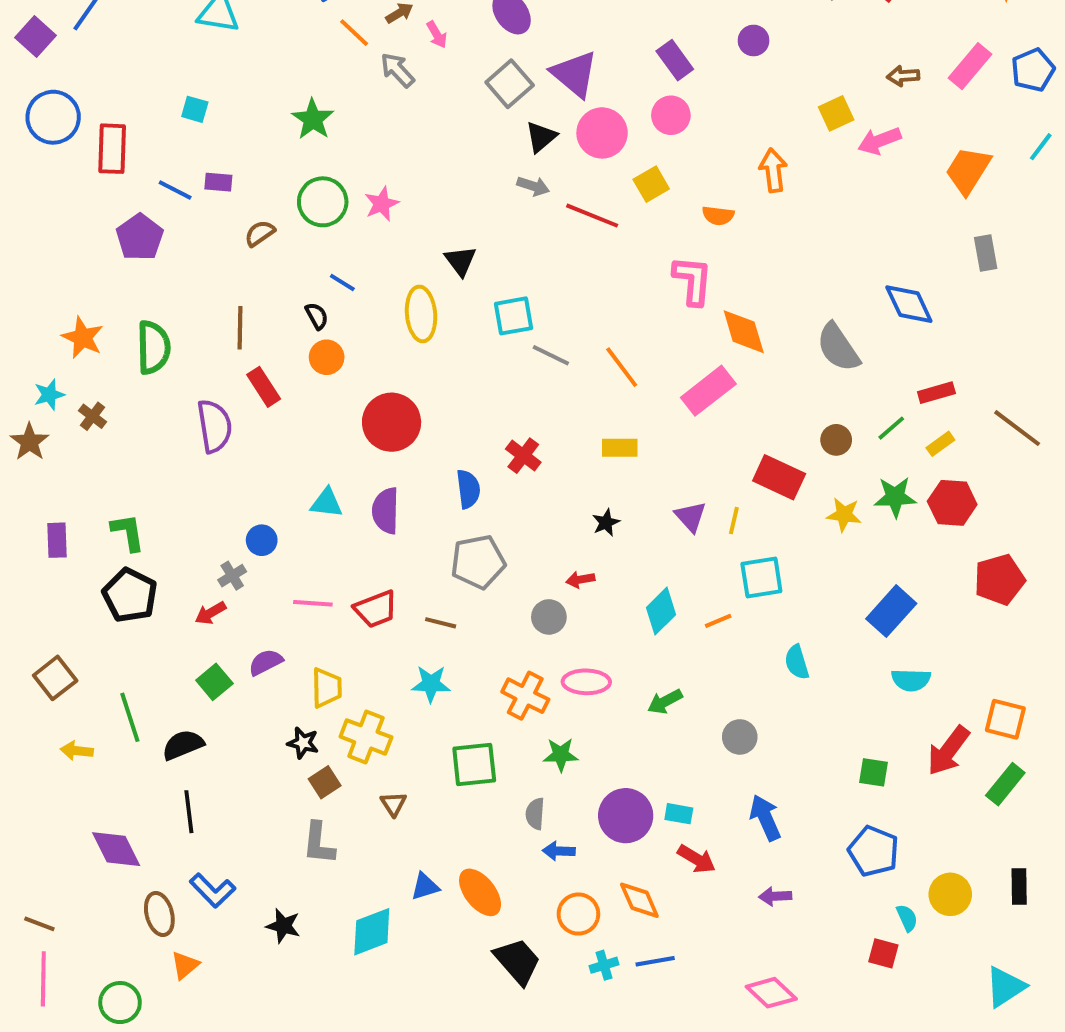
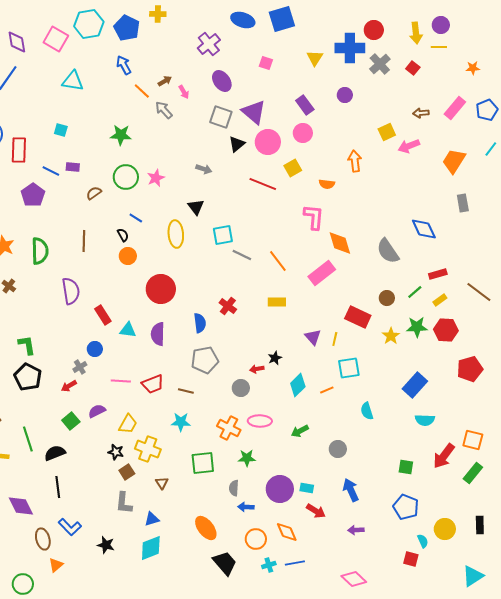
gray square: (510, 84) -> (221, 117), turned -30
green star: (313, 119) -> (121, 135), turned -30
gray arrow: (533, 186) -> (204, 169), moved
red rectangle: (264, 387) -> (103, 315), moved
yellow star: (844, 515) -> (391, 336), turned 30
black star: (606, 523) -> (275, 358), moved
yellow trapezoid: (327, 688) -> (128, 424), turned 30
blue triangle: (425, 886) -> (152, 519), moved

